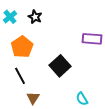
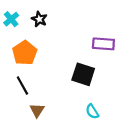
black square: (60, 66) -> (83, 74), moved, turned -30

